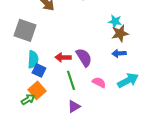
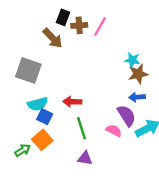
purple semicircle: (84, 57) -> (127, 116), moved
cyan semicircle: (33, 59) -> (38, 104), turned 72
green arrow: (28, 99) -> (23, 150), moved
purple triangle: (74, 106) -> (85, 158), turned 40

